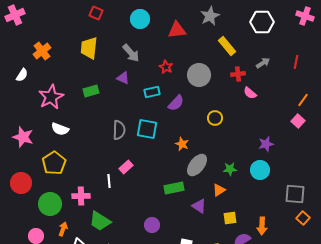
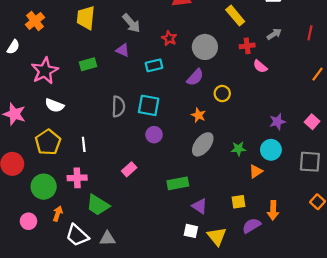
purple semicircle: (176, 103) -> (195, 77), moved
pink square: (298, 121) -> (312, 122), moved
orange star: (182, 144) -> (198, 115), moved
pink rectangle: (126, 167) -> (129, 169), moved
white line: (109, 181) -> (84, 144), moved
green rectangle: (174, 188) -> (178, 183), moved
orange triangle: (219, 190) -> (256, 171), moved
gray square: (295, 194) -> (310, 162), moved
purple triangle: (199, 206) -> (199, 206), moved
purple circle: (152, 225) -> (154, 135), moved

